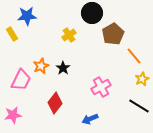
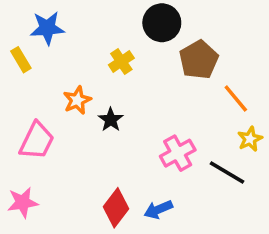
orange star: (41, 66) -> (77, 100), moved
red diamond: (55, 103) -> (116, 208), moved
black line: (139, 106) -> (227, 172), moved

